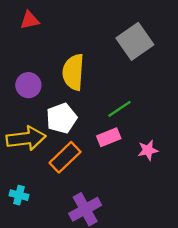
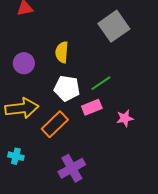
yellow semicircle: (73, 72) -> (62, 52), size x0.7
white pentagon: (61, 118) -> (67, 88), moved, turned 30

